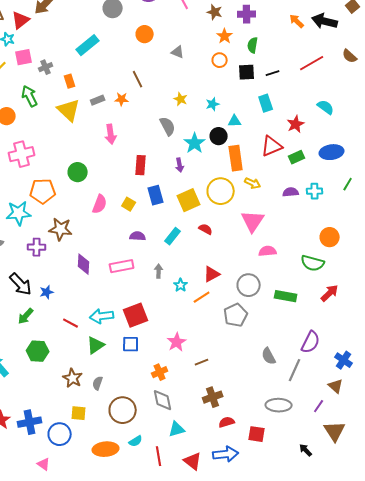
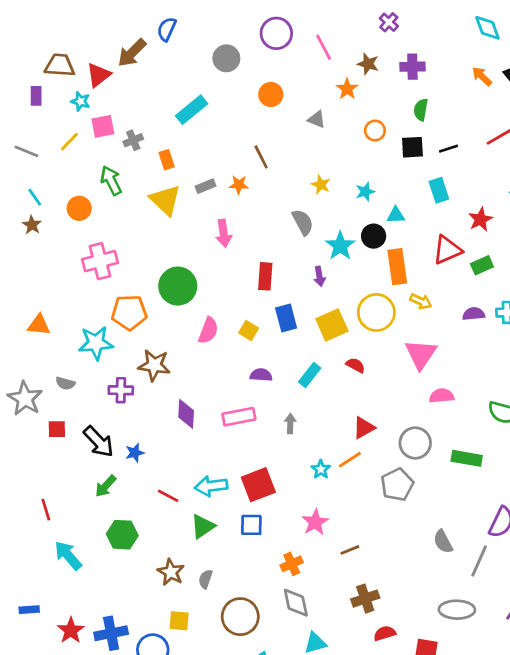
orange star: (225, 36) -> (347, 89), moved
green circle: (78, 172) -> (178, 286), size x1.4
cyan star: (181, 285) -> (321, 469), moved

